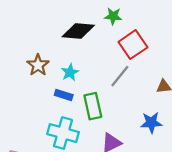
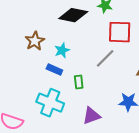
red square: (133, 45) -> (120, 32), turned 30
green rectangle: (93, 106) -> (79, 82), size x0.6

